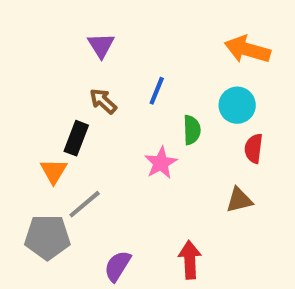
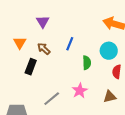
pink star: (161, 163) -> (80, 91), moved
orange triangle: (54, 171) -> (20, 43), moved
gray line: (85, 204) -> (52, 99), moved

